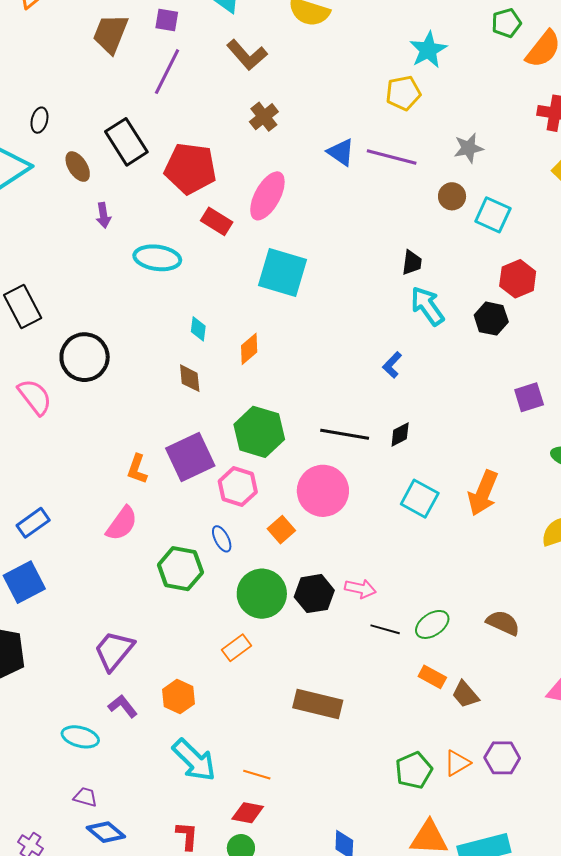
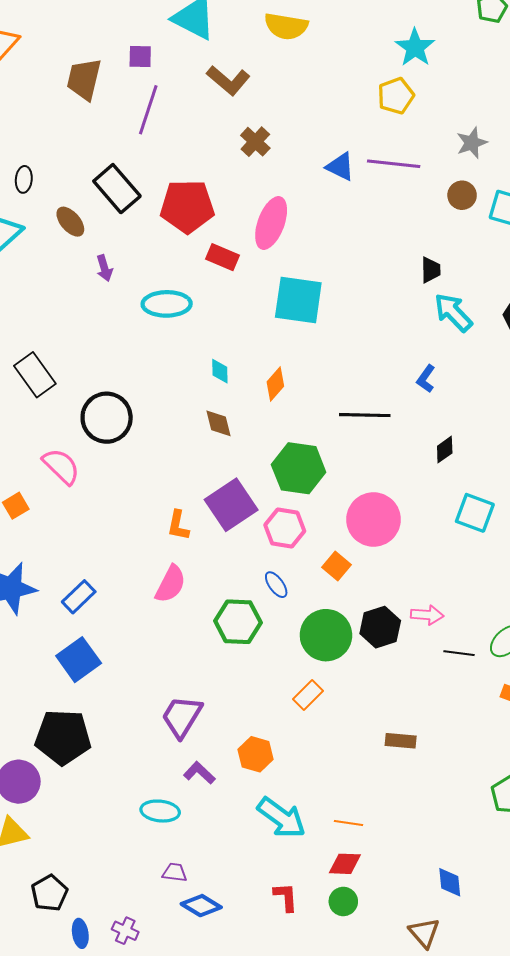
black line: (345, 434) -> (365, 415), moved
brown rectangle: (318, 704) -> (401, 741), size x0.6

